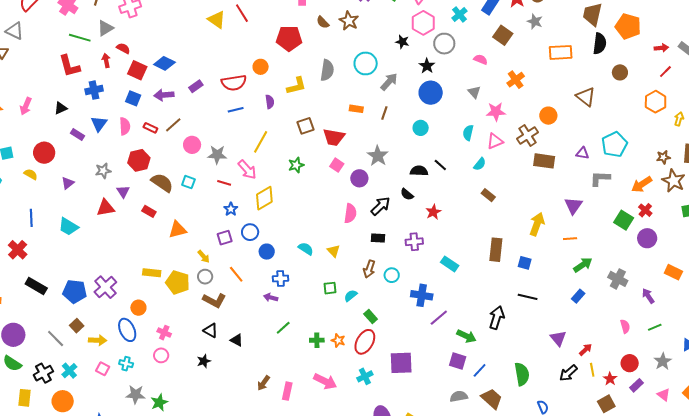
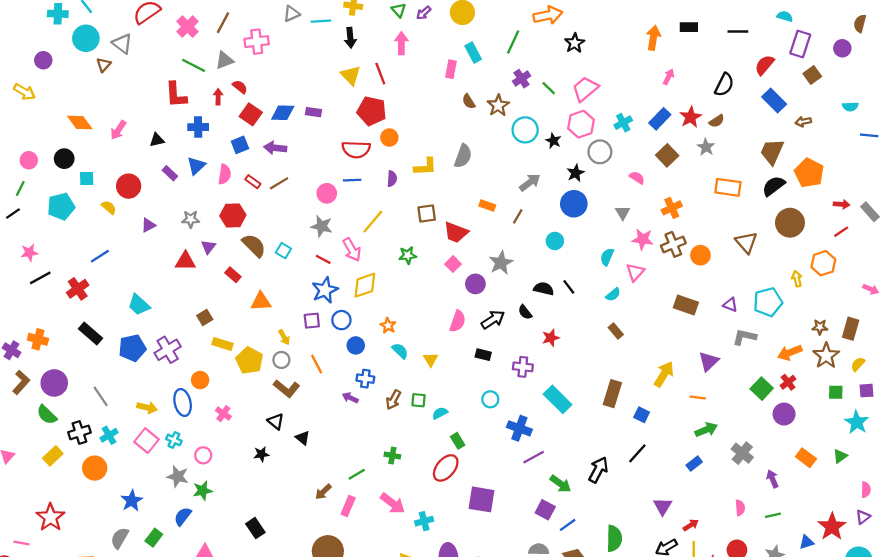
red pentagon: (289, 38) -> (372, 111), moved
black semicircle: (600, 44) -> (774, 186), turned -145
blue diamond: (164, 63) -> (283, 113), turned -35
cyan circle: (366, 63) -> (525, 130), moved
brown circle: (620, 72) -> (790, 223), size x1.6
purple rectangle: (196, 86) -> (313, 112), moved, turned 32
blue square: (133, 98) -> (240, 145), turned 35
yellow arrow: (679, 119) -> (797, 279), moved, turned -40
brown cross: (527, 135) -> (673, 244), moved
pink triangle: (495, 141) -> (635, 272), turned -36
pink circle: (192, 145) -> (327, 193), moved
blue star: (231, 209) -> (325, 290), size x1.6
blue line: (31, 218) -> (100, 256), turned 48
cyan trapezoid: (68, 227) -> (139, 305), moved
cyan rectangle: (450, 264) -> (558, 399), size x1.4
brown arrow: (369, 269) -> (393, 400), moved
blue pentagon: (75, 291) -> (132, 348), turned -30
black line: (528, 297) -> (637, 453), turned -72
brown square: (77, 326) -> (205, 317), moved
green line: (283, 328) -> (357, 474), moved
orange star: (338, 340) -> (388, 326), moved
pink circle: (161, 355) -> (203, 455), moved
pink square: (103, 369) -> (147, 441), size x1.5
cyan cross: (365, 376) -> (424, 521), moved
yellow rectangle: (24, 398) -> (53, 456), turned 30

